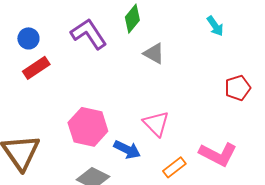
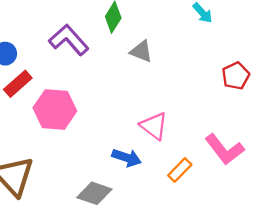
pink hexagon: (88, 127) -> (55, 109), moved
pink L-shape: (218, 154) -> (224, 149), turned 33

